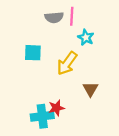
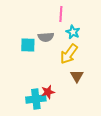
gray semicircle: (54, 17) -> (46, 37), moved
yellow arrow: (67, 63) -> (69, 54), moved

